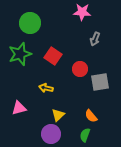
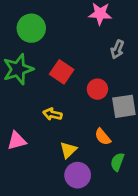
orange semicircle: (91, 116) -> (103, 137), moved
purple circle: (51, 134) -> (78, 175), moved
green semicircle: (85, 135) -> (117, 162), moved

